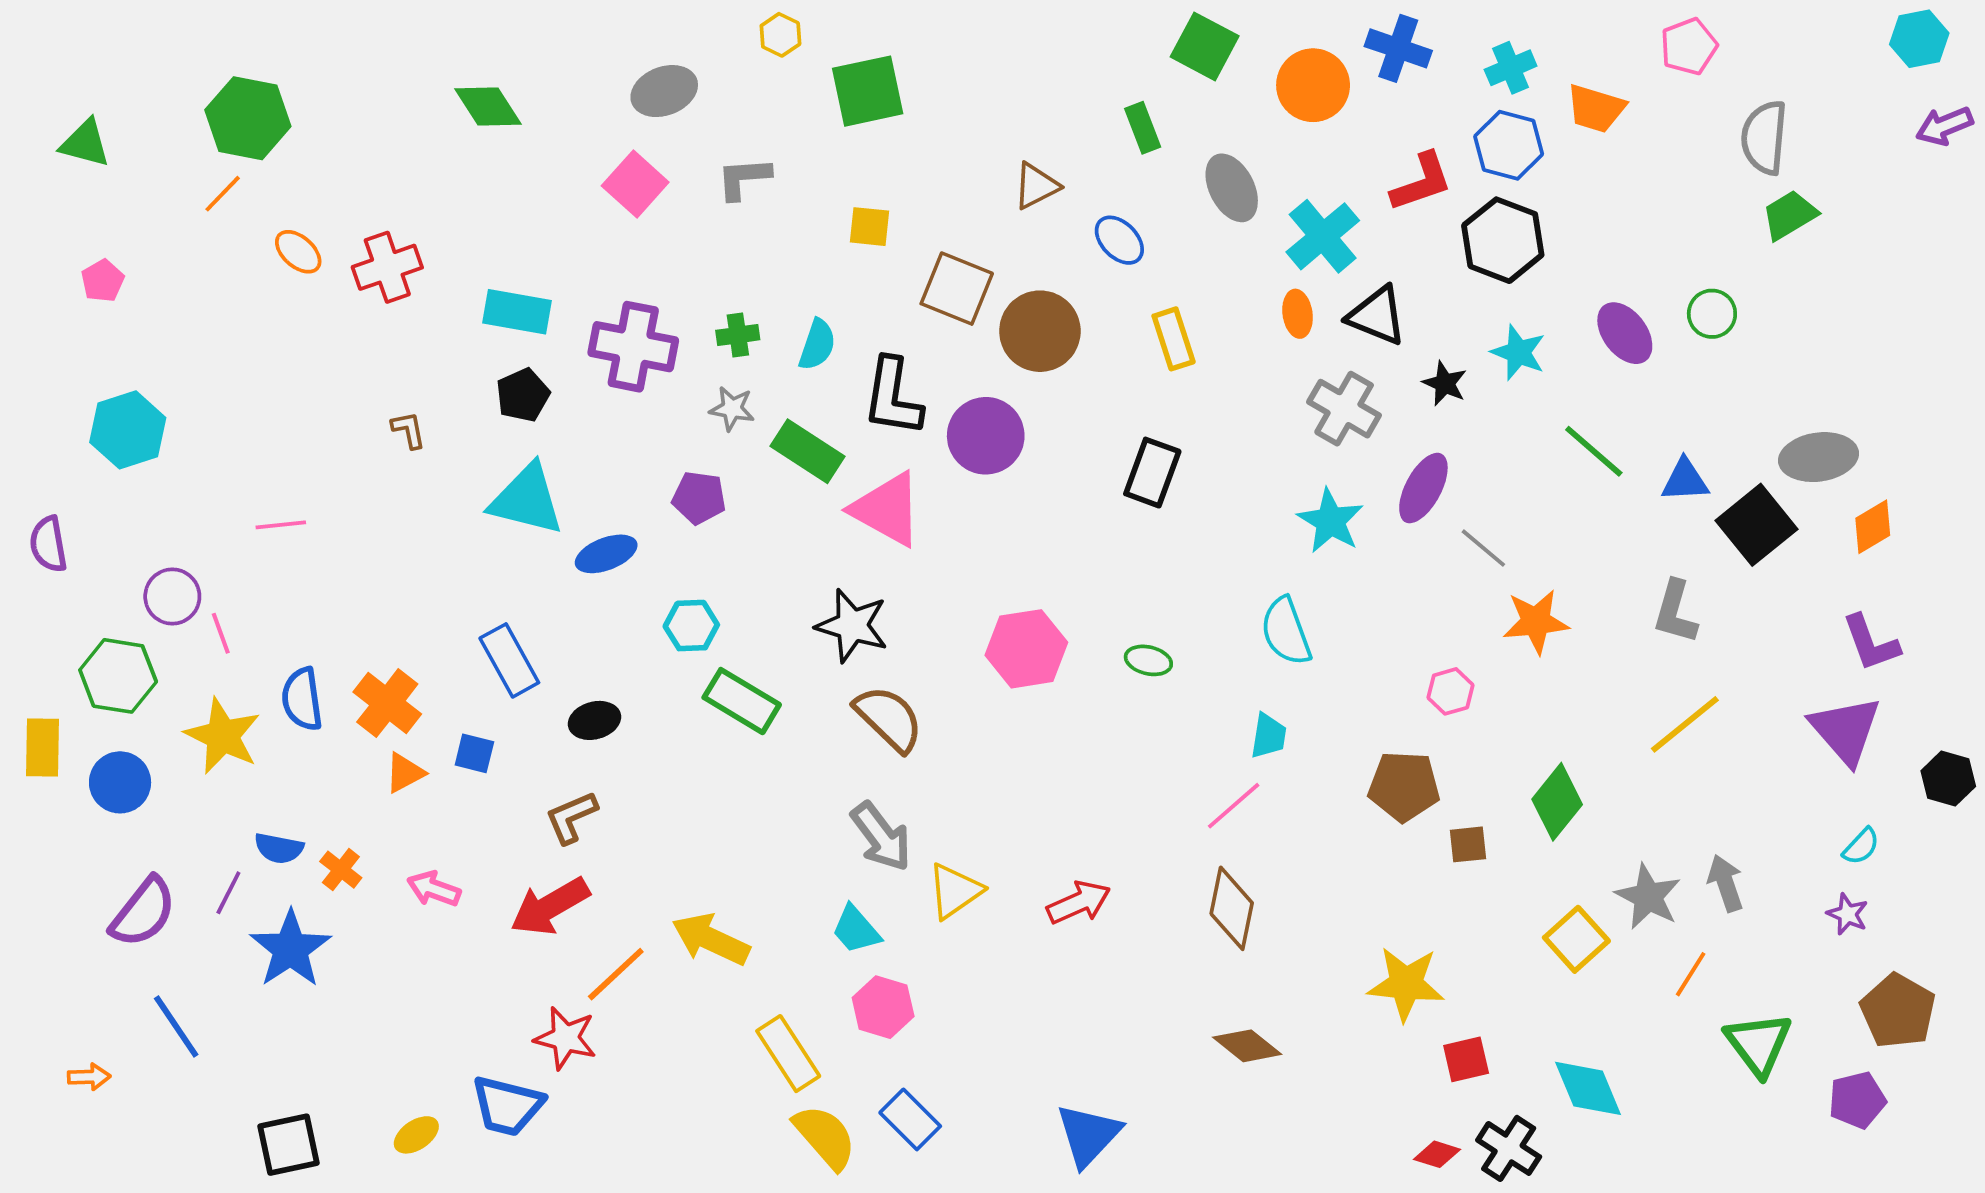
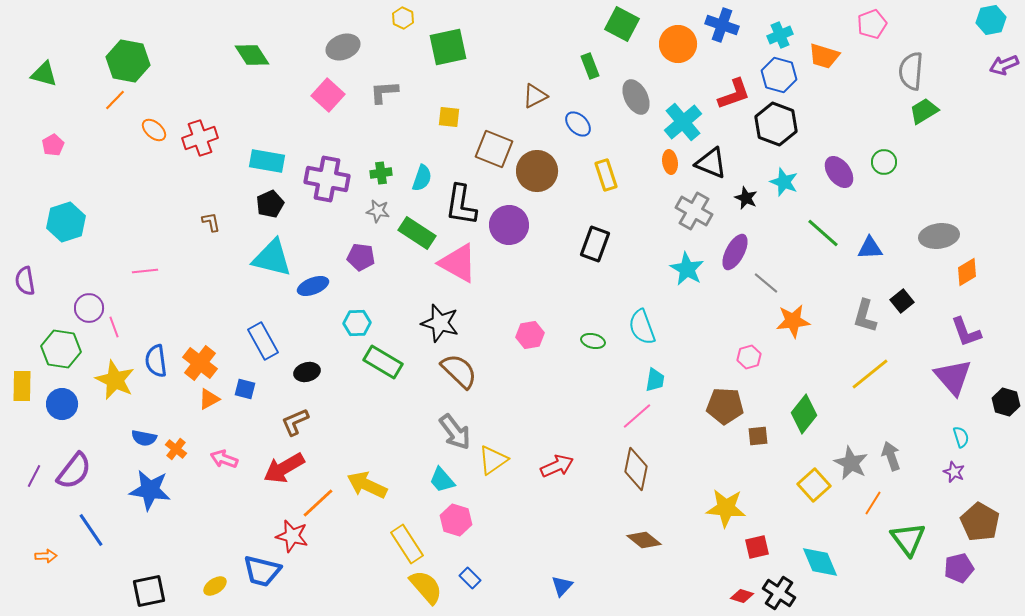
black square: (1757, 525) -> (902, 301), moved, size x0.6
cyan semicircle: (1286, 631) -> (642, 327), moved
pink hexagon: (1026, 649) -> (530, 335), size x0.7
cyan semicircle: (1861, 846) -> (961, 437), turned -60
purple line: (228, 893) -> (34, 476), moved
blue star: (290, 949) -> (150, 490), turned -30
blue rectangle: (910, 1119) -> (470, 578), size x0.7
blue triangle: (1088, 1135) -> (562, 586), size x0.6

